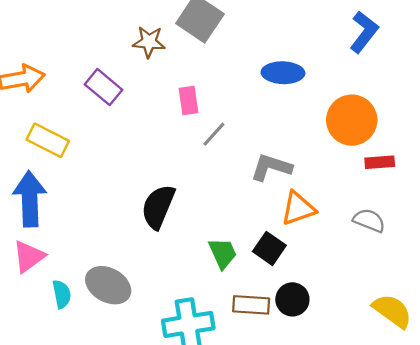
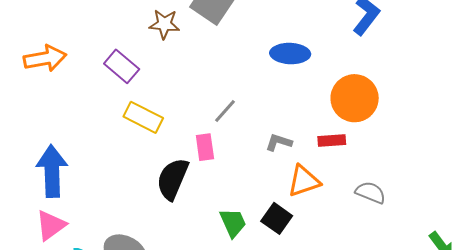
pink rectangle: (189, 100) -> (205, 147), moved
yellow rectangle: (48, 140) -> (143, 117), moved
red rectangle: (380, 162) -> (332, 140), moved
gray L-shape: (271, 167) -> (279, 142), size x0.7

